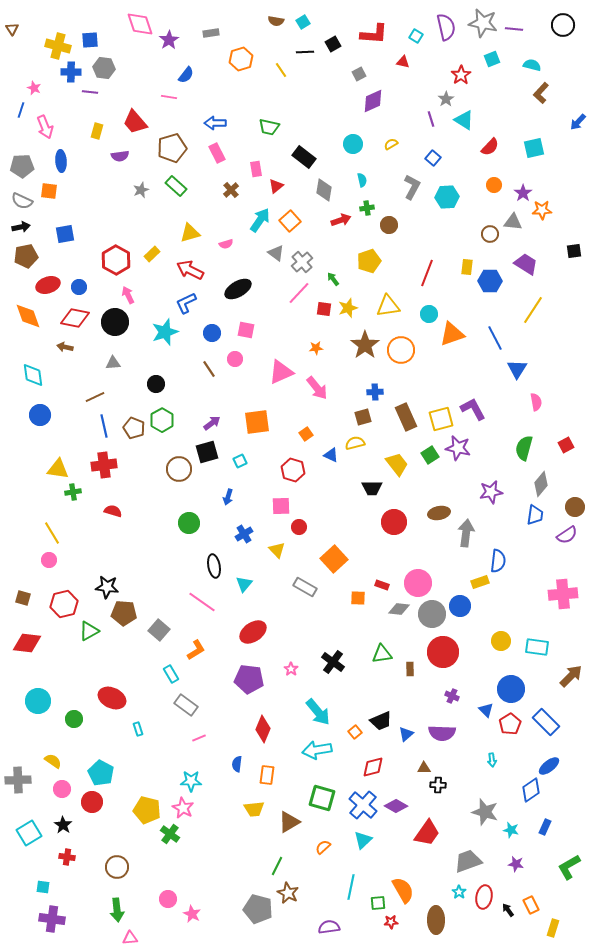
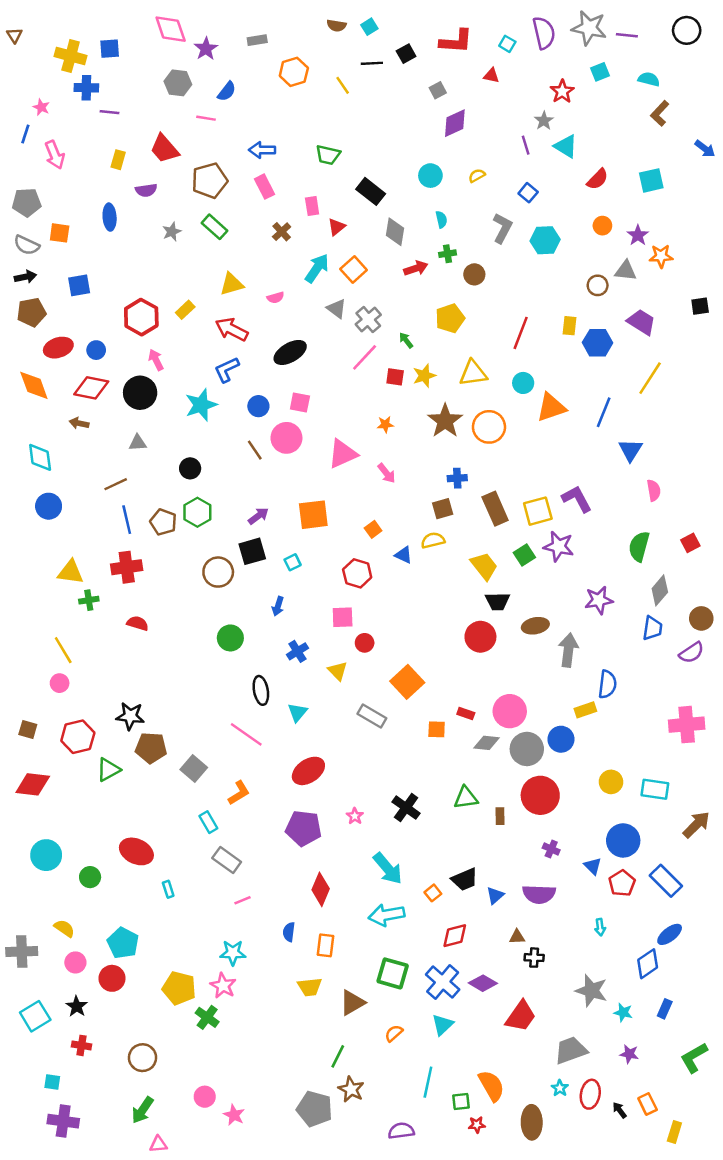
gray hexagon: (104, 68) -> (178, 83), moved
blue arrow: (578, 122) -> (705, 149), turned -96
blue ellipse: (61, 161) -> (110, 217), moved
blue line: (495, 338) -> (604, 412), turned 50
pink circle: (235, 359) -> (286, 438), size x1.6
pink arrow: (317, 388) -> (387, 473), size x0.7
black trapezoid: (372, 488) -> (498, 601), moved
green arrow: (117, 910) -> (143, 1110), turned 40

